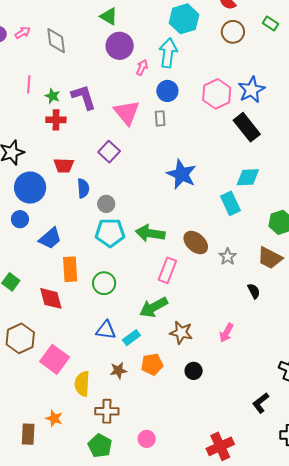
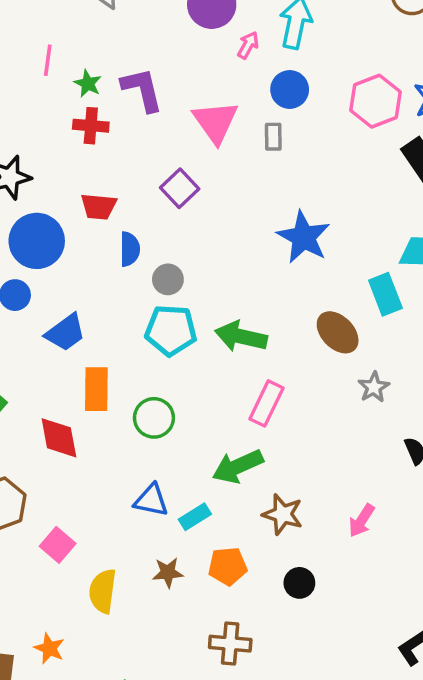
brown ellipse: (196, 243) -> (338, 332), moved
pink square: (55, 359) -> (58, 545), size x0.7
brown cross: (107, 411) -> (230, 644), moved

